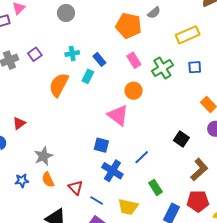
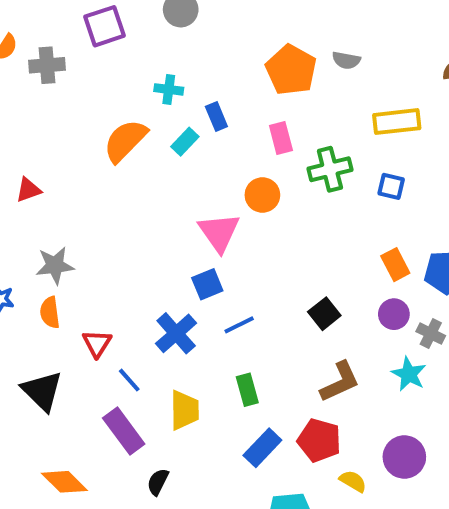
gray semicircle: (154, 13) -> (346, 60), turned 32
purple square: (35, 54) -> (105, 26), moved, size x1.5
blue square: (101, 145) -> (207, 284), moved, turned 35
yellow trapezoid: (128, 207) -> (184, 410), turned -120

